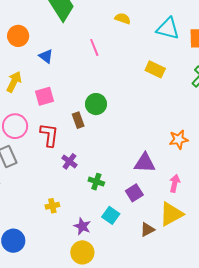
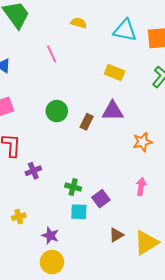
brown rectangle: (78, 120) -> (87, 122), moved, turned 49
purple cross: (69, 161) -> (33, 171), turned 35
purple triangle: (145, 163) -> (113, 111), moved
green cross: (96, 182) -> (73, 187), moved
yellow triangle: (171, 214) -> (146, 243), moved
cyan square: (111, 215) -> (79, 212), moved, turned -30

